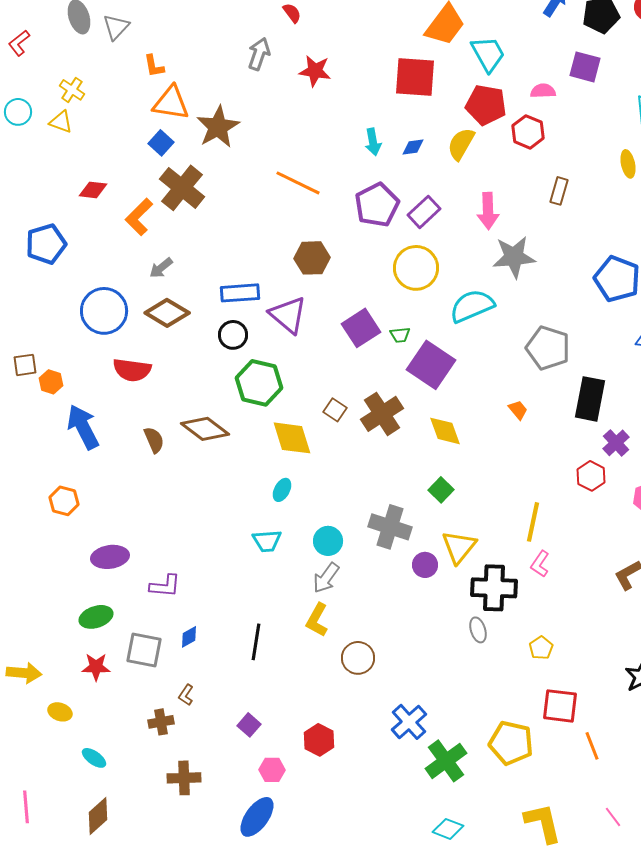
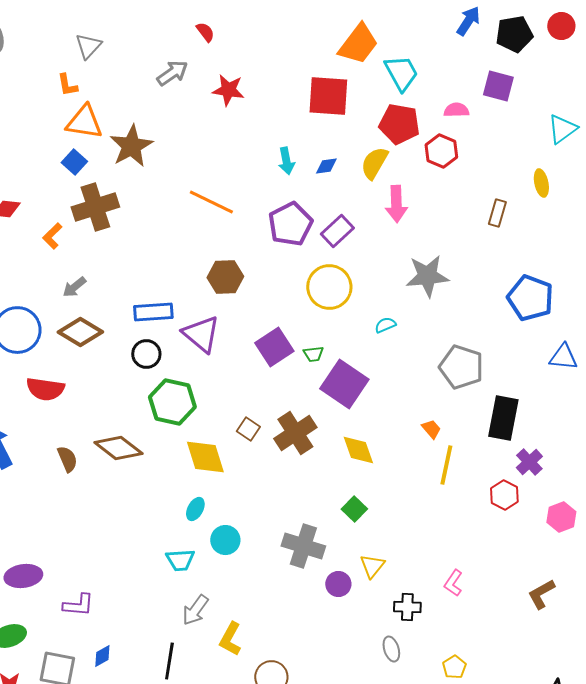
gray triangle: (116, 27) -> (88, 46), moved
gray arrow: (259, 54) -> (172, 73), turned 36
brown cross: (182, 188) -> (95, 207), turned 33
brown rectangle: (559, 191) -> (497, 213), moved
pink arrow: (488, 211) -> (396, 204), moved
orange L-shape: (139, 217) -> (52, 236), size x0.7
cyan semicircle: (472, 306) -> (385, 325), size x0.5
yellow line: (533, 522) -> (446, 465), moved
cyan circle: (328, 541) -> (225, 540), moved
yellow triangle: (459, 547) -> (372, 566), size x0.7
gray arrow: (326, 578) -> (195, 610), moved
black cross: (494, 588) -> (407, 607), size x0.6

